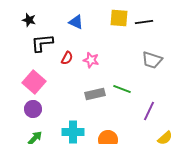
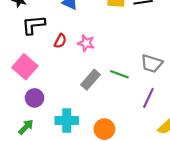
gray trapezoid: (152, 60) -> (152, 64), moved
gray rectangle: (95, 94) -> (90, 80), turned -36
purple circle: (33, 109) -> (35, 98), moved

